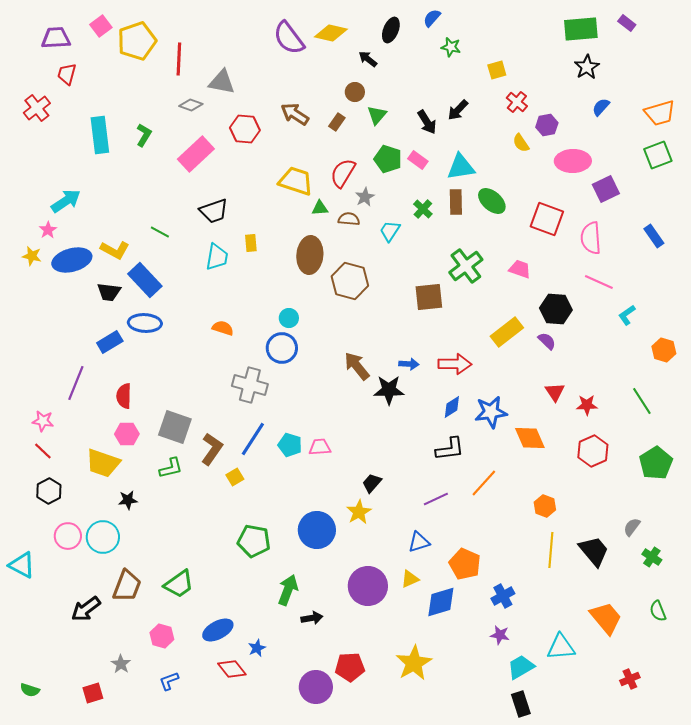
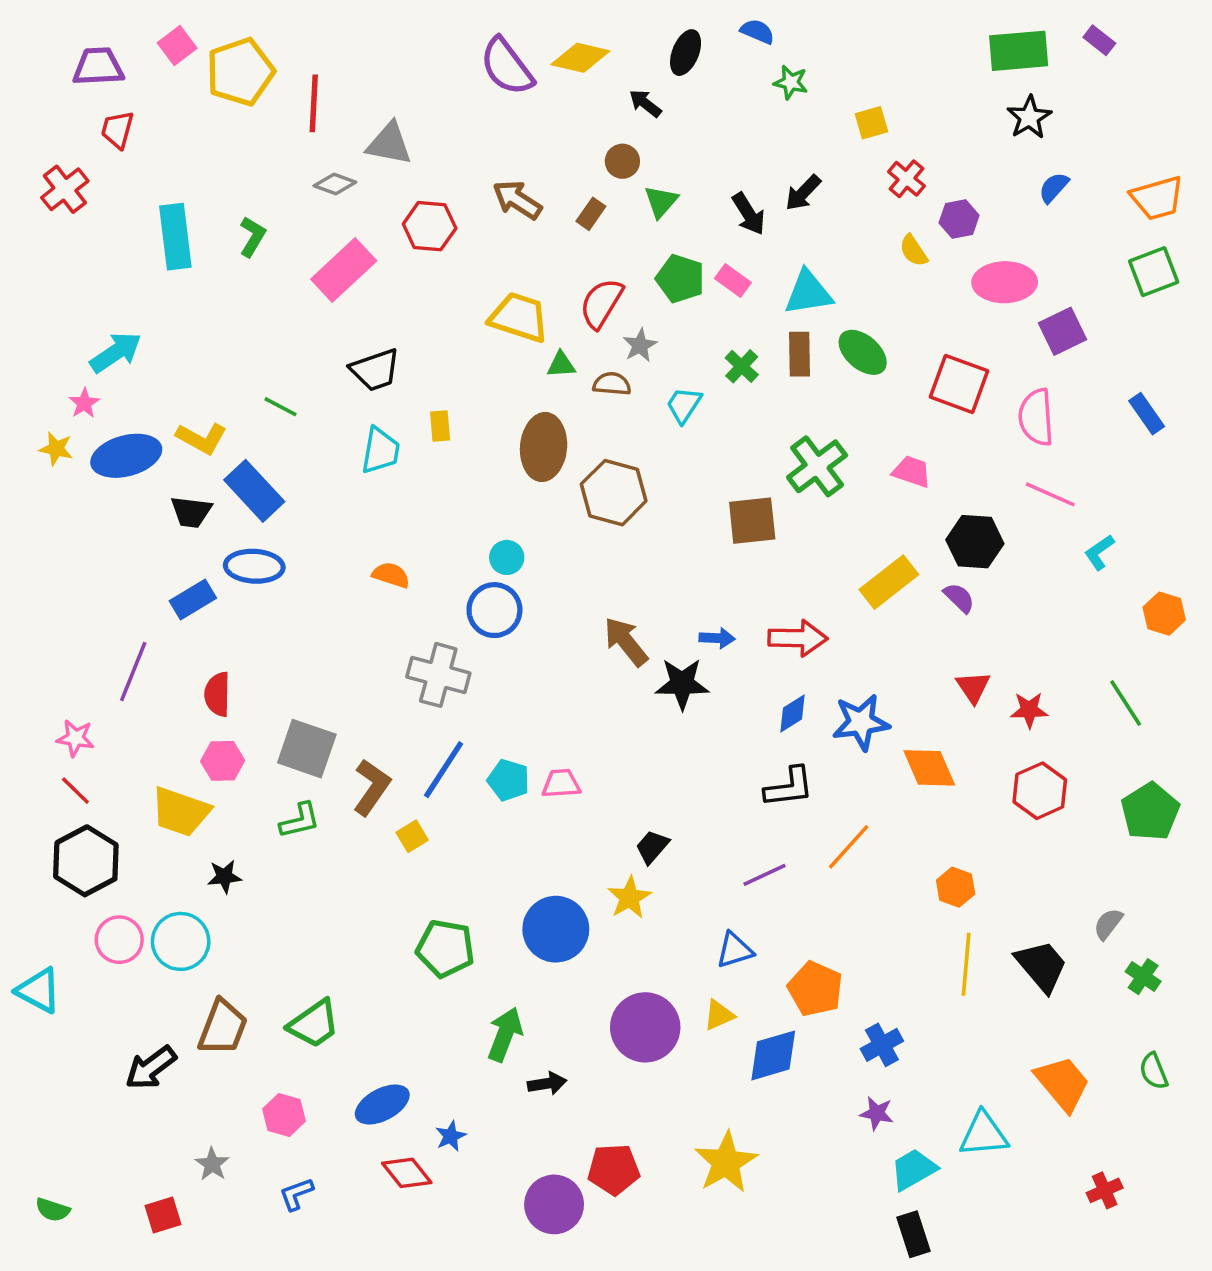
blue semicircle: (432, 18) -> (757, 31), turned 72
black hexagon: (49, 491) -> (86, 861), size x1.5

